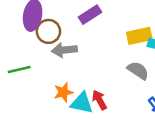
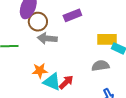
gray semicircle: (138, 70) -> (100, 66), turned -54
red arrow: (99, 100) -> (66, 82), turned 63

